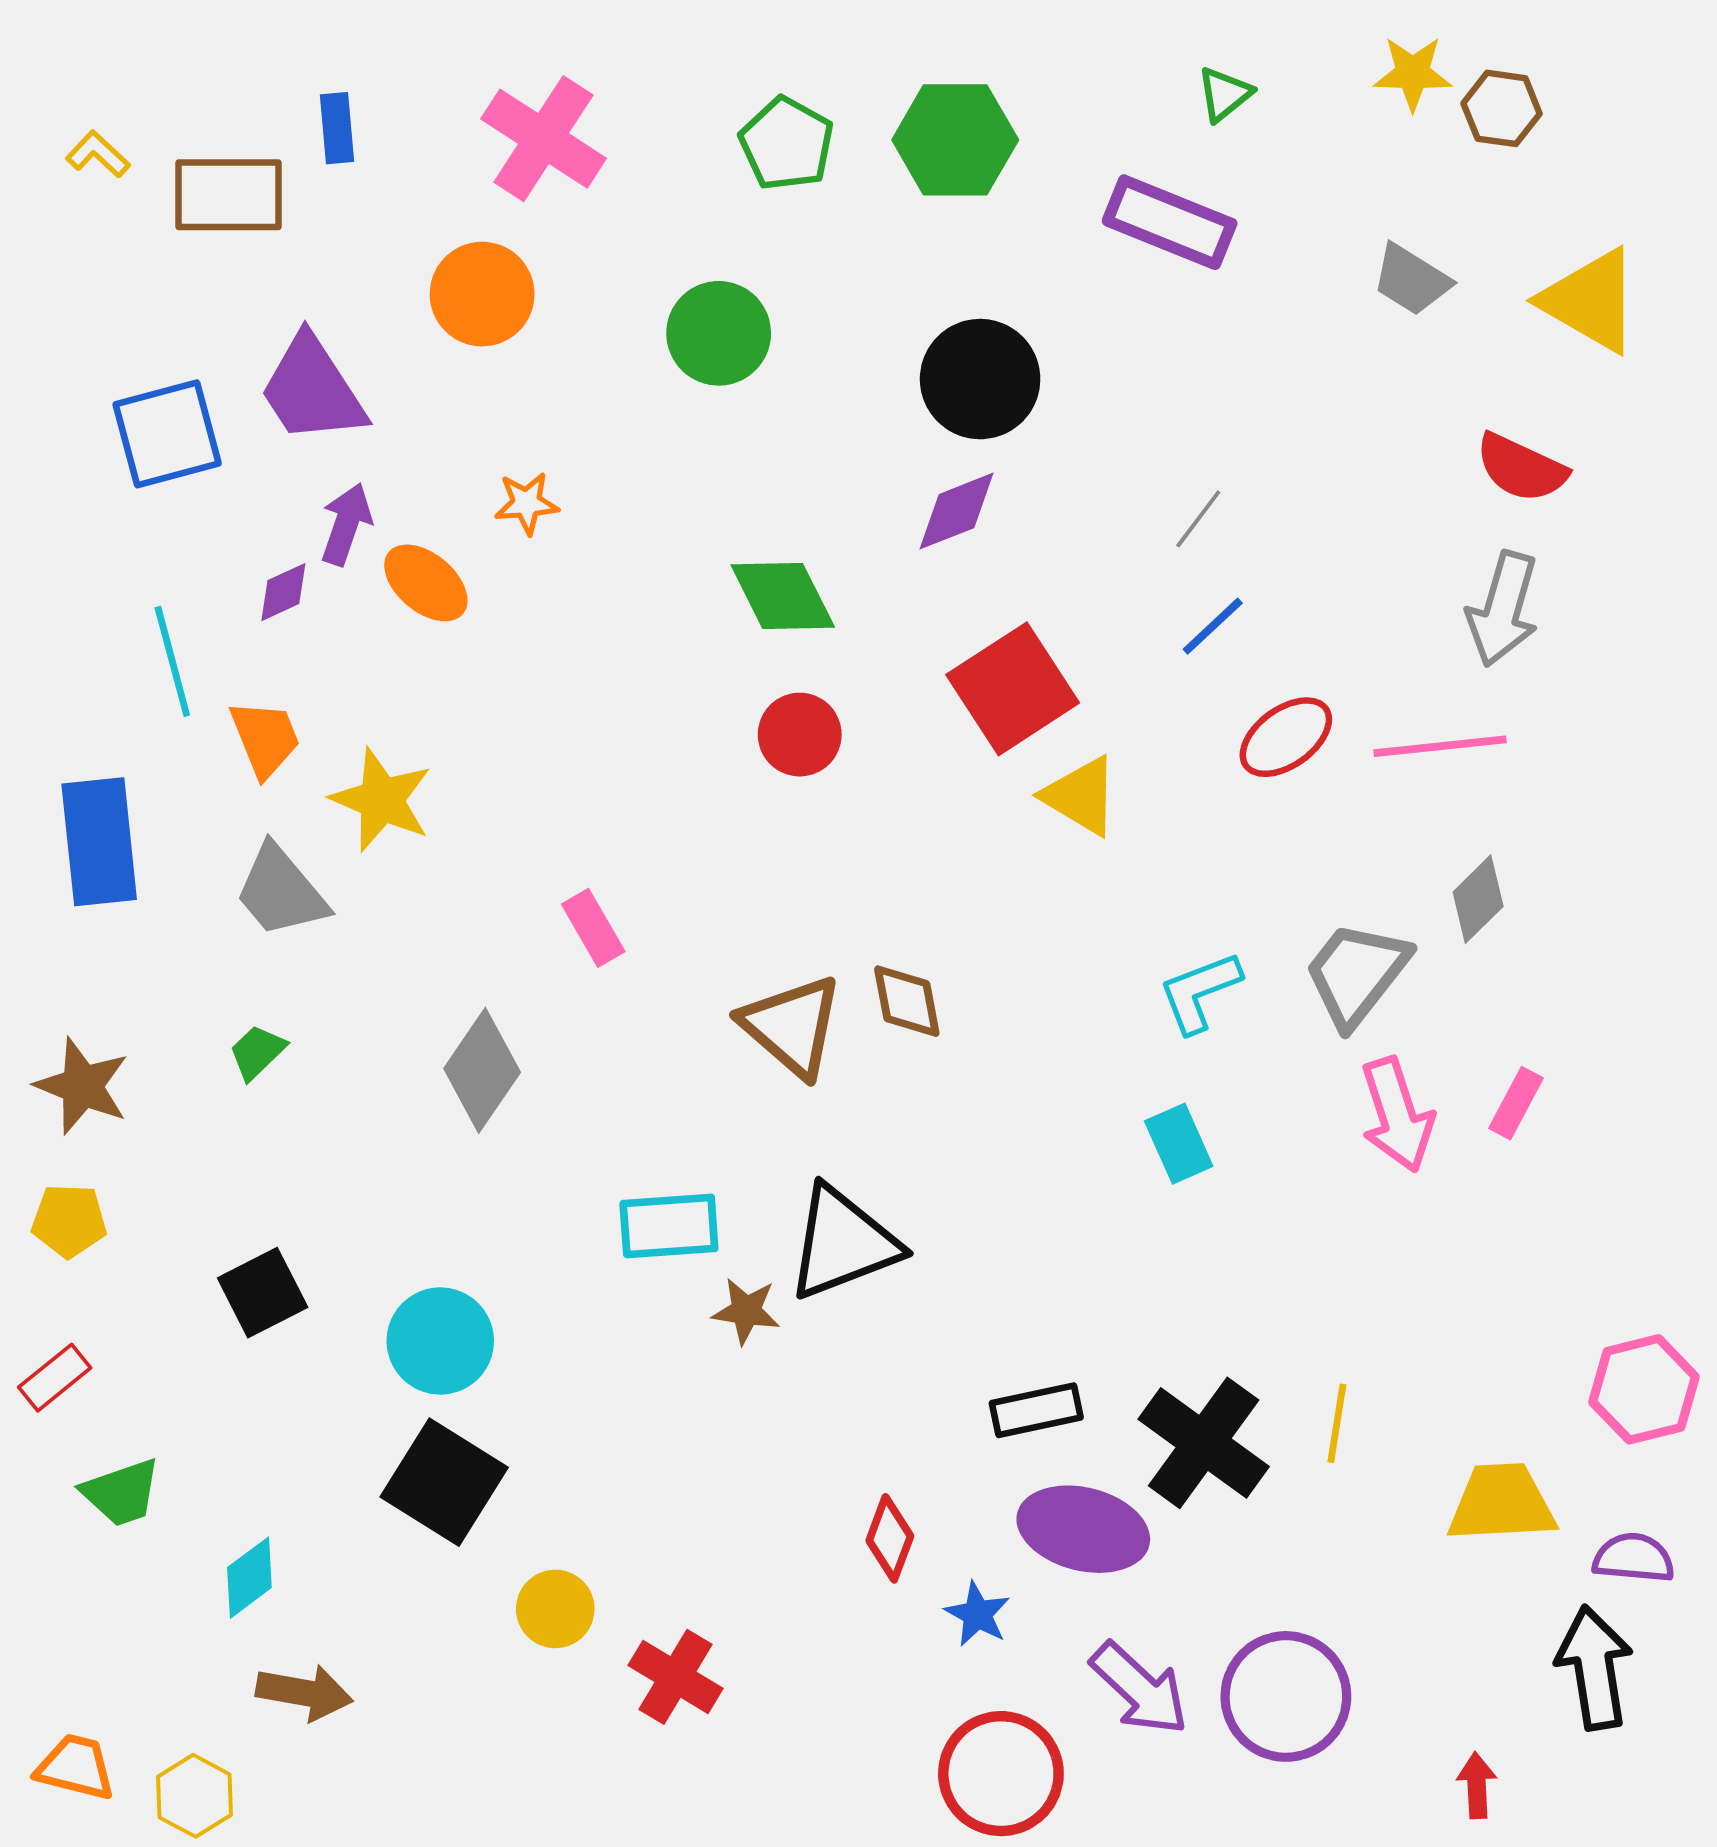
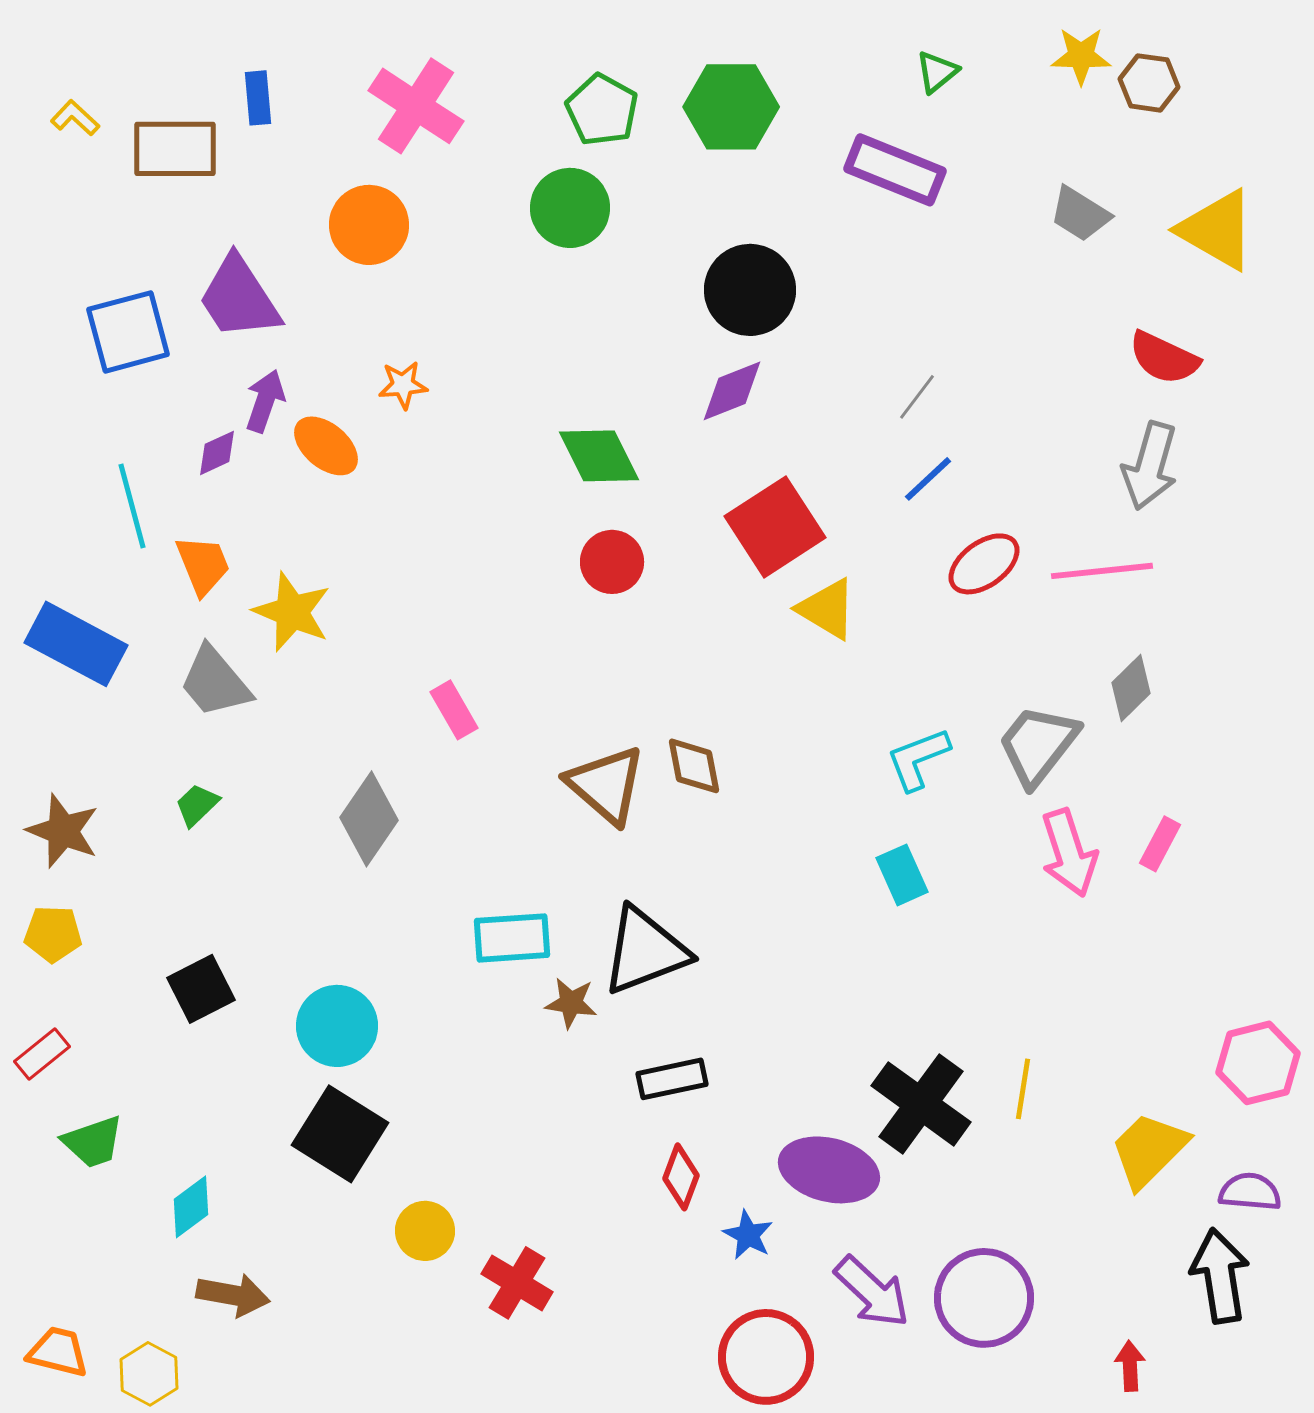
green circle: (719, 333) -> (570, 208), moved
blue rectangle: (99, 842) -> (76, 644), turned -56
black rectangle: (1036, 1410) -> (672, 1079), moved
yellow trapezoid: (1502, 1503) -> (1149, 1150), turned -42

